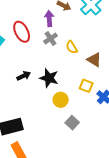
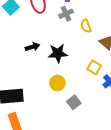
black star: (49, 78) -> (58, 53), turned -30
yellow circle: (61, 100) -> (57, 83), moved

